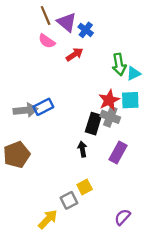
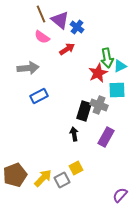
red star: (109, 100) -> (98, 73), moved
gray arrow: (26, 110) -> (28, 68), moved
brown pentagon: (17, 155) -> (15, 175), moved
purple semicircle: (122, 217) -> (120, 195), moved
yellow arrow: (48, 219) -> (43, 178), moved

